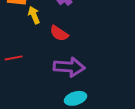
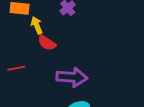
red semicircle: (59, 33) -> (47, 43), moved

